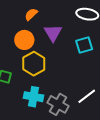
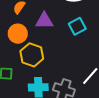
purple triangle: (53, 33) -> (44, 21), turned -48

